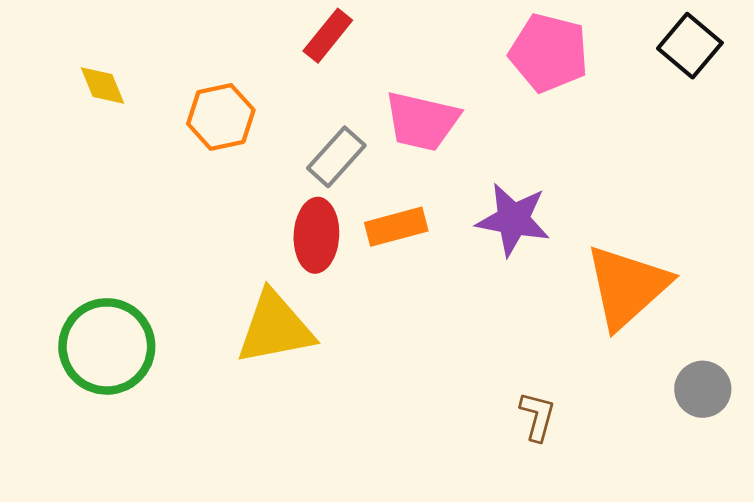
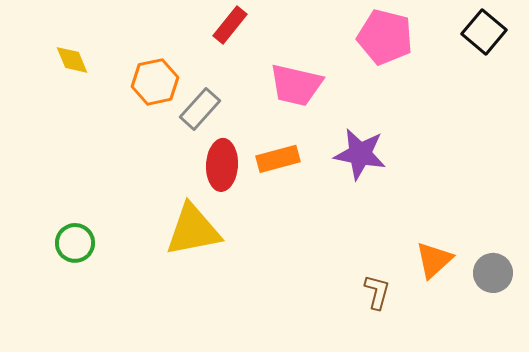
gray rectangle: (336, 157) -> (200, 109), moved
orange triangle: (627, 287) -> (434, 260), moved, size x0.6
green circle: (107, 346) -> (75, 243), size x0.6

